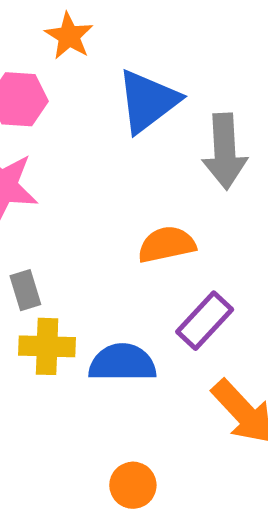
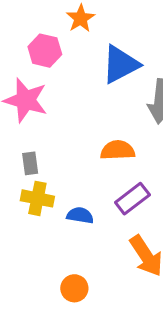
blue semicircle: (122, 363) -> (80, 215), size x0.7

